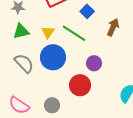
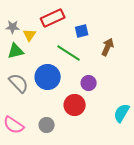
blue square: (87, 11) -> (82, 31), turned 32
yellow triangle: (48, 32) -> (30, 35), moved

